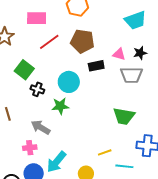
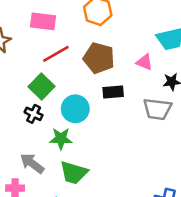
pink triangle: (119, 54) -> (144, 62), moved
green square: (24, 70) -> (41, 87), moved
green trapezoid: (124, 116) -> (74, 173), moved

